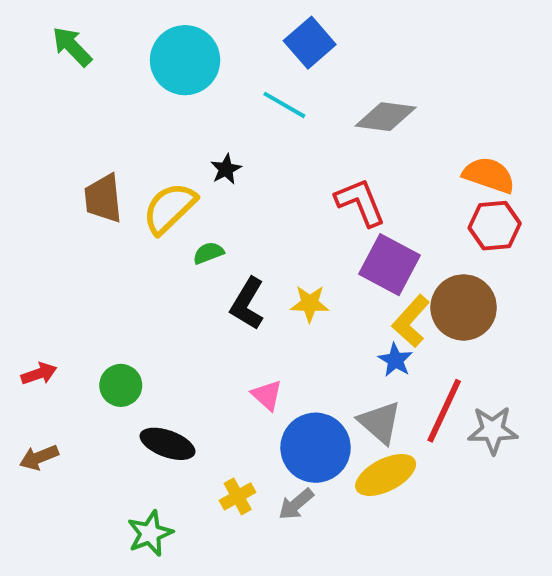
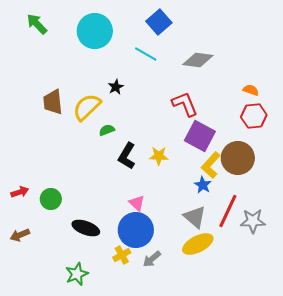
orange semicircle: (489, 175) -> (251, 90), size x0.6
green circle: (121, 385) -> (51, 199), moved
blue circle: (316, 448) -> (136, 230), moved

